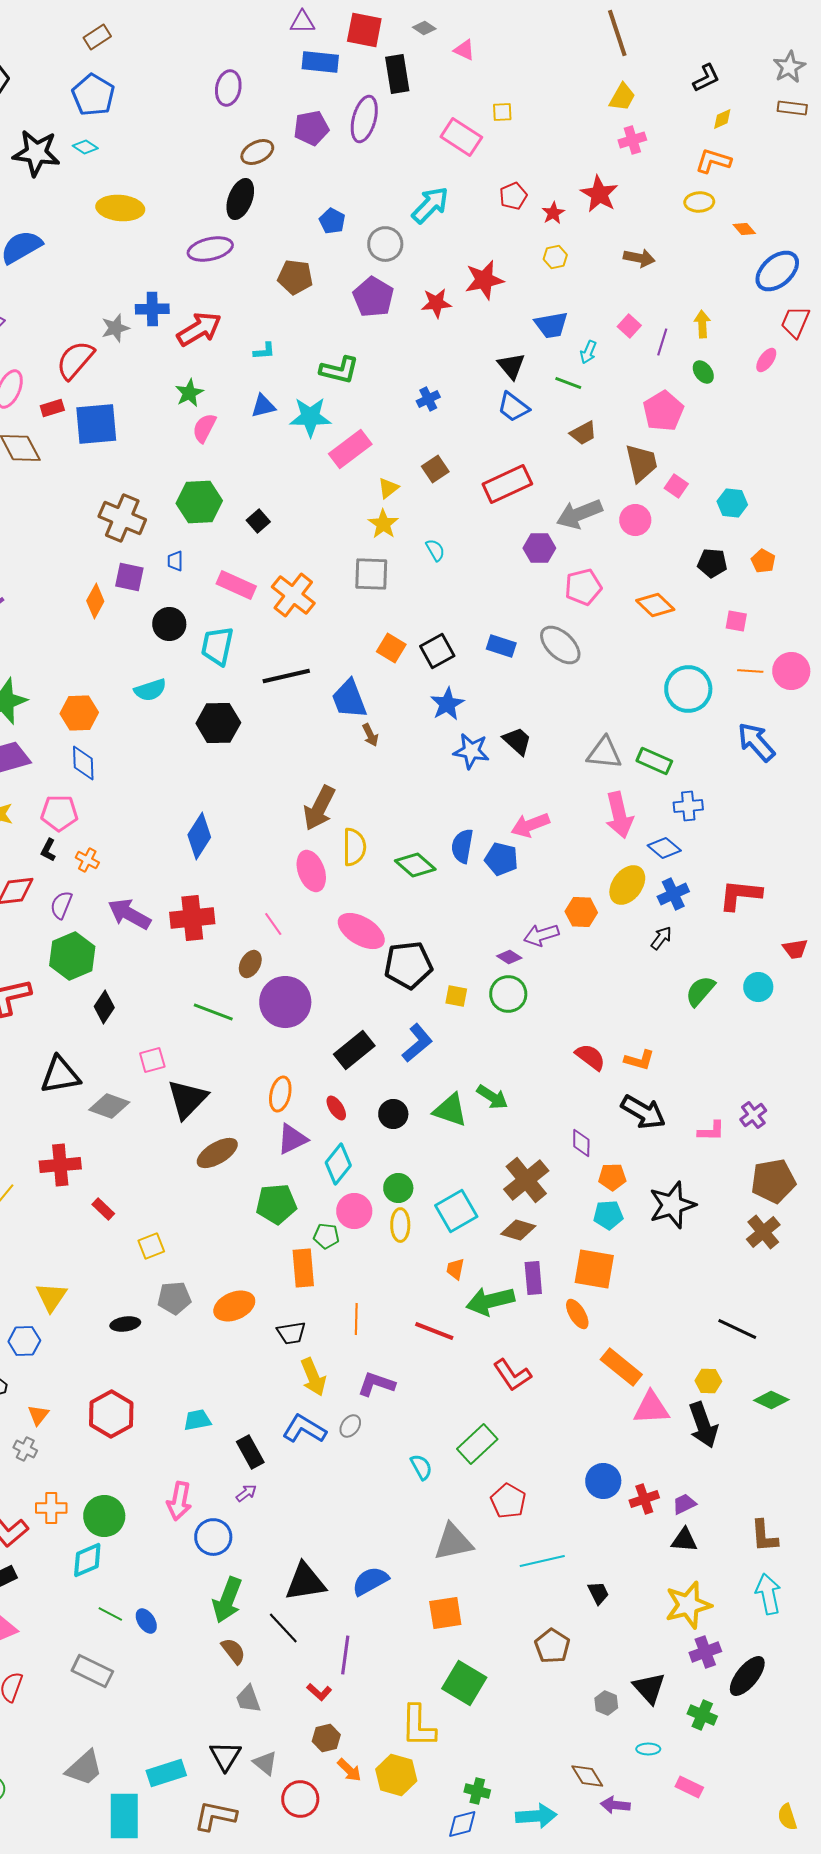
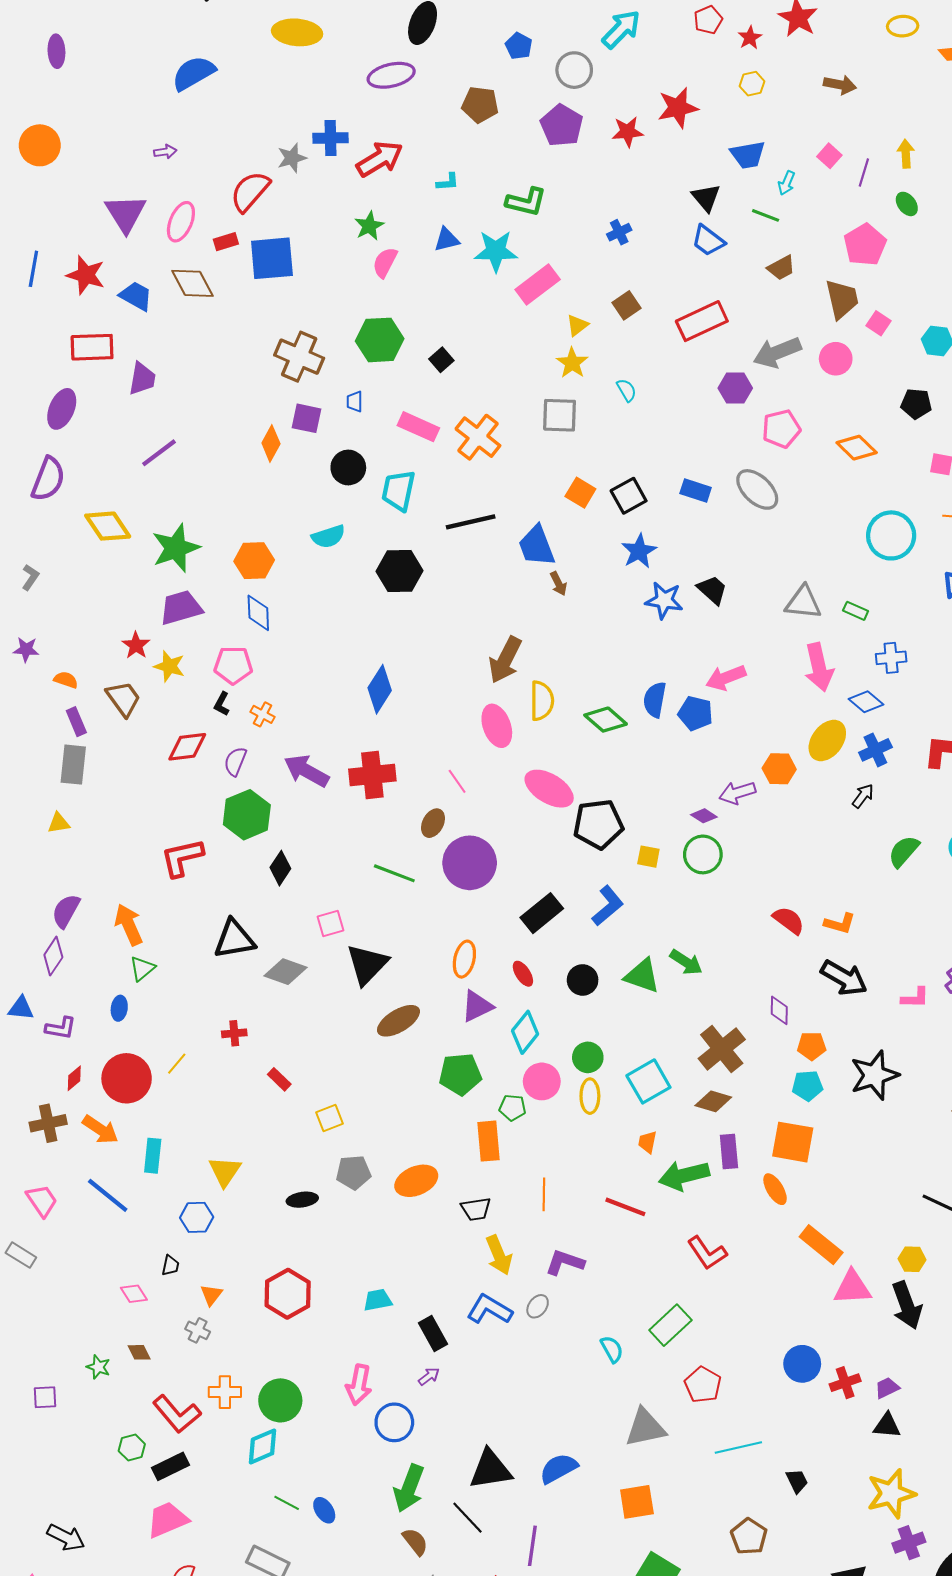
green rectangle: (654, 761) -> (856, 611), size x0.7
red cross: (60, 1165) -> (234, 1033), size x0.6

